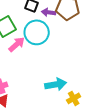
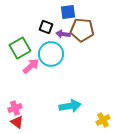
yellow cross: (74, 98) -> (103, 120), moved

